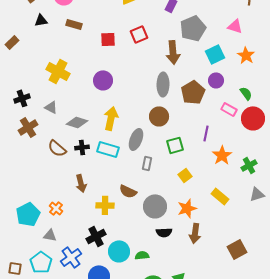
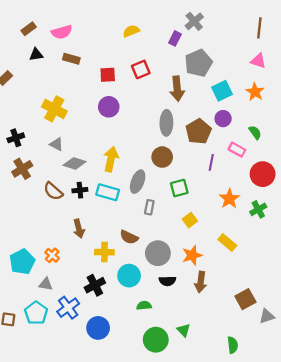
pink triangle: (235, 26) -> (258, 61), moved
purple circle: (103, 80) -> (109, 107), moved
gray triangle: (51, 107) -> (56, 144), moved
red circle: (253, 118) -> (263, 174), moved
purple line: (206, 133) -> (211, 162), moved
gray triangle: (257, 194) -> (267, 316), moved
cyan circle: (119, 251) -> (129, 276), moved

